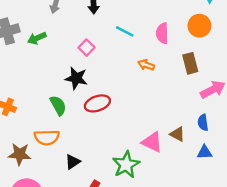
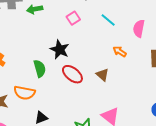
pink square: (87, 48) -> (73, 18), moved
red ellipse: (97, 103) -> (72, 74), turned 45
brown triangle: (177, 134) -> (102, 75), moved

